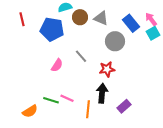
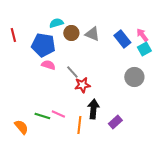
gray circle: (115, 41) -> (134, 77), moved
pink semicircle: (57, 65) -> (48, 65), moved, turned -104
red star: (107, 69) -> (82, 85), moved
orange semicircle: (30, 111) -> (21, 127), turned -98

